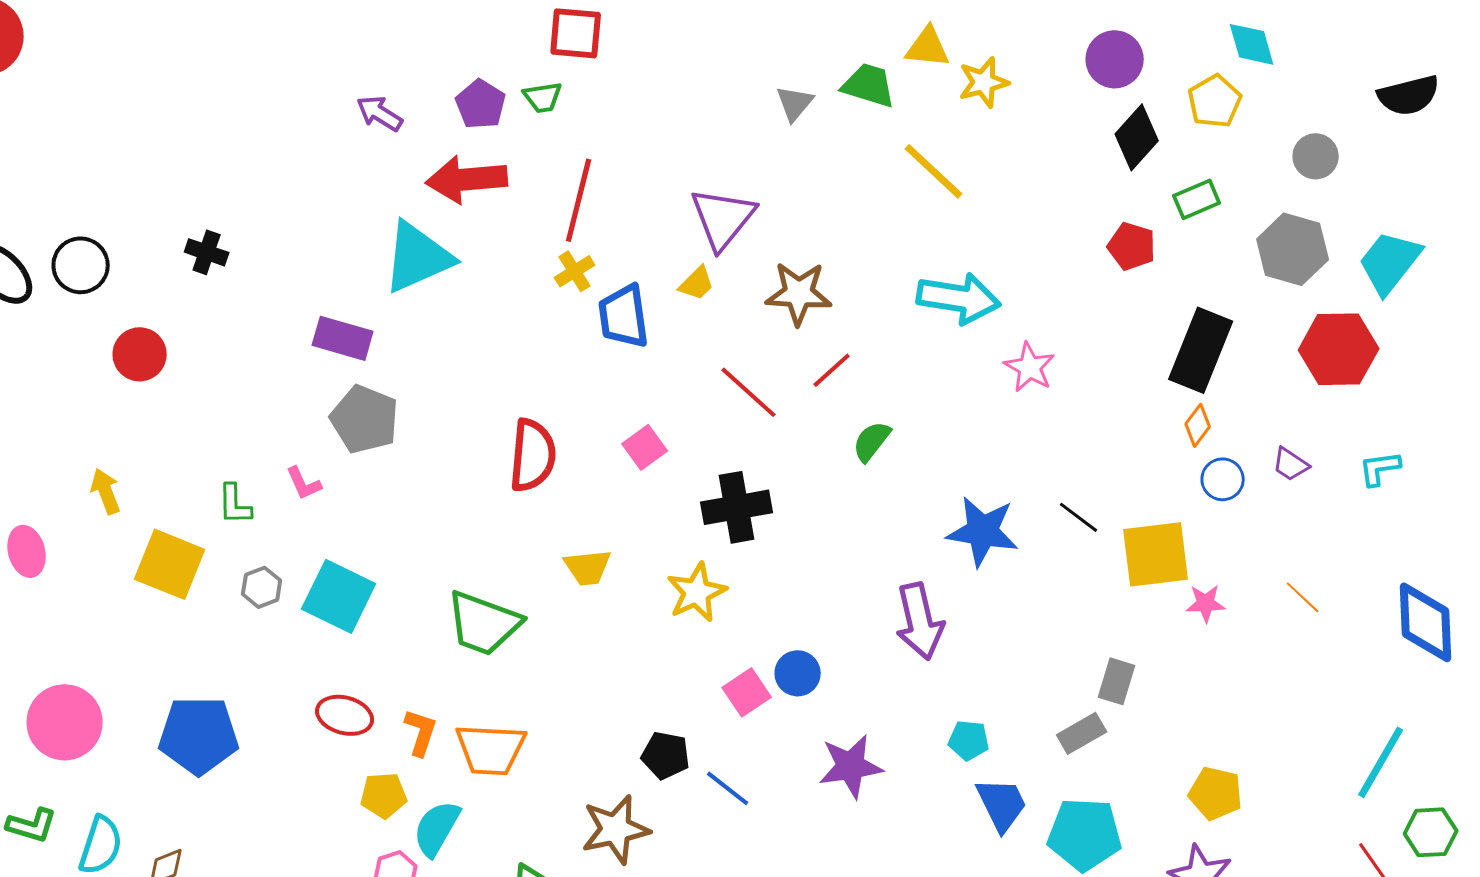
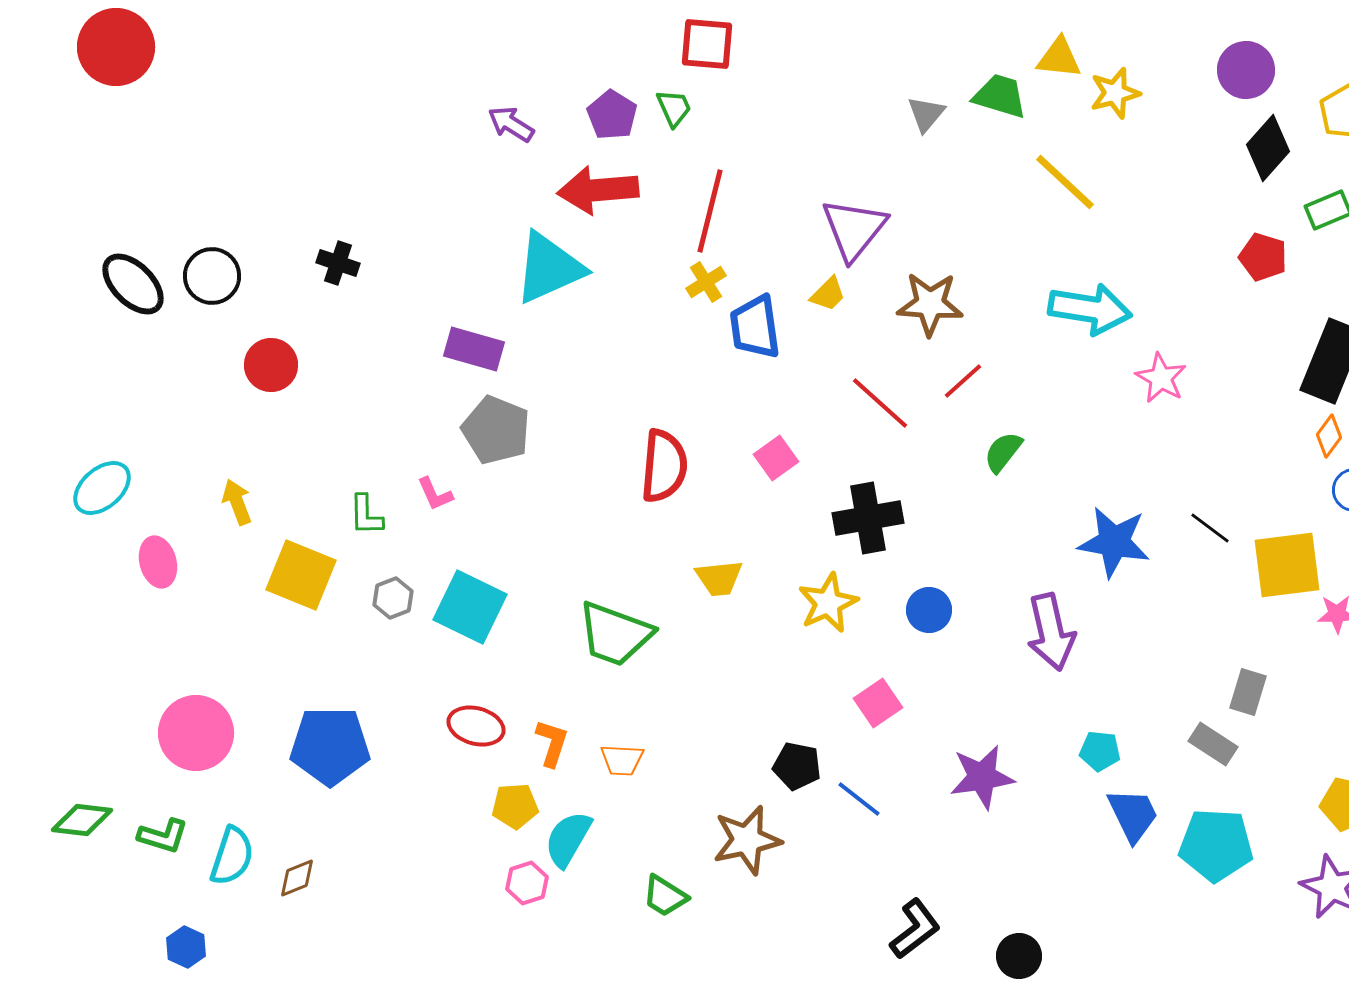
green trapezoid: (543, 97) -> (674, 108), turned -105
blue circle: (798, 673) -> (929, 610), moved
gray rectangle: (1082, 733) -> (1213, 744), turned 63
orange trapezoid: (491, 749) -> (622, 760), size x0.6

